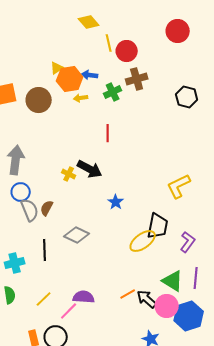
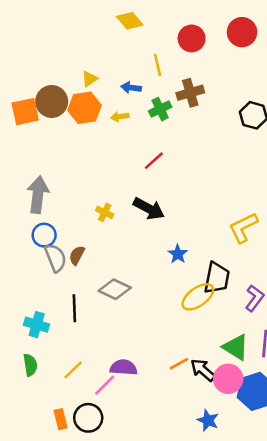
yellow line: (109, 43) -> (158, 65), moved
red circle: (127, 51) -> (192, 38), moved
orange hexagon: (70, 79) -> (84, 108), moved
brown circle: (39, 100) -> (52, 101), moved
red line: (108, 133) -> (154, 161), turned 48
black arrow: (90, 169) -> (149, 209), moved
blue star: (116, 202) -> (178, 254), moved
cyan cross: (15, 263) -> (37, 325), turned 30

